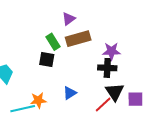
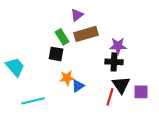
orange star: (38, 100) -> (67, 78), moved
red line: (103, 104) -> (110, 97), turned -30

